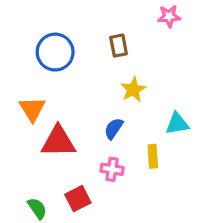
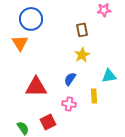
brown rectangle: (119, 46) -> (82, 30), moved
blue circle: (55, 52) -> (31, 19), moved
orange triangle: (32, 109) -> (20, 43), moved

